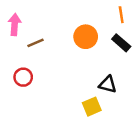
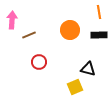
black rectangle: (121, 43) -> (99, 35), turned -42
red circle: (23, 77) -> (39, 62), moved

